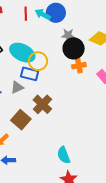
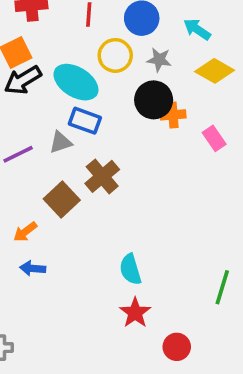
cyan arrow: (43, 14) -> (197, 29), moved
black circle: (74, 48) -> (154, 100), moved
yellow circle: (38, 61) -> (115, 55), moved

